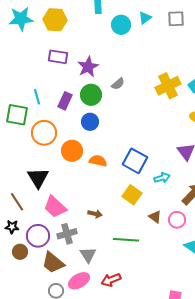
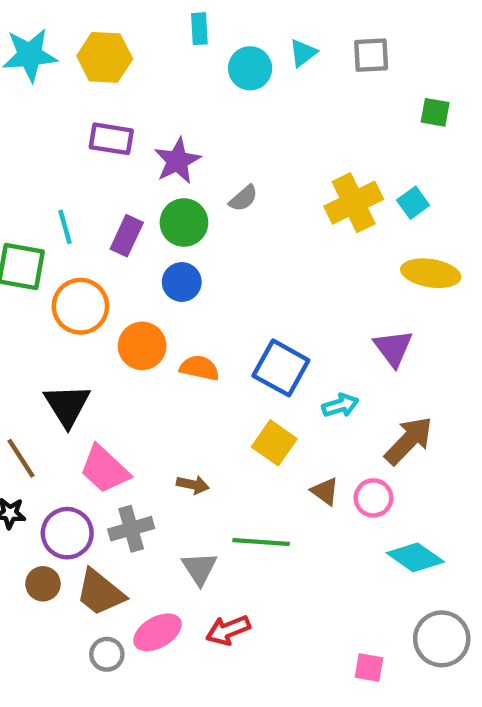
brown circle: (20, 252) -> (43, 584), moved
gray triangle: (88, 255) -> (199, 568), moved

